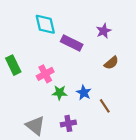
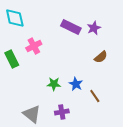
cyan diamond: (45, 24) -> (15, 18), moved
purple rectangle: (72, 43) -> (71, 27), moved
pink cross: (45, 74) -> (34, 46), moved

